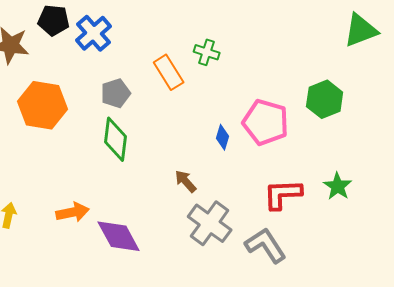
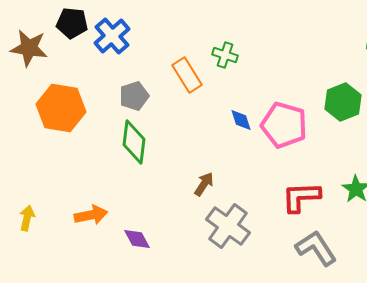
blue diamond: (223, 137) -> (241, 120), moved, turned -35
brown arrow: (186, 181) -> (204, 184), turned 75
purple diamond: (119, 236) -> (137, 239), size x0.6
gray L-shape: (266, 245) -> (316, 248), moved

